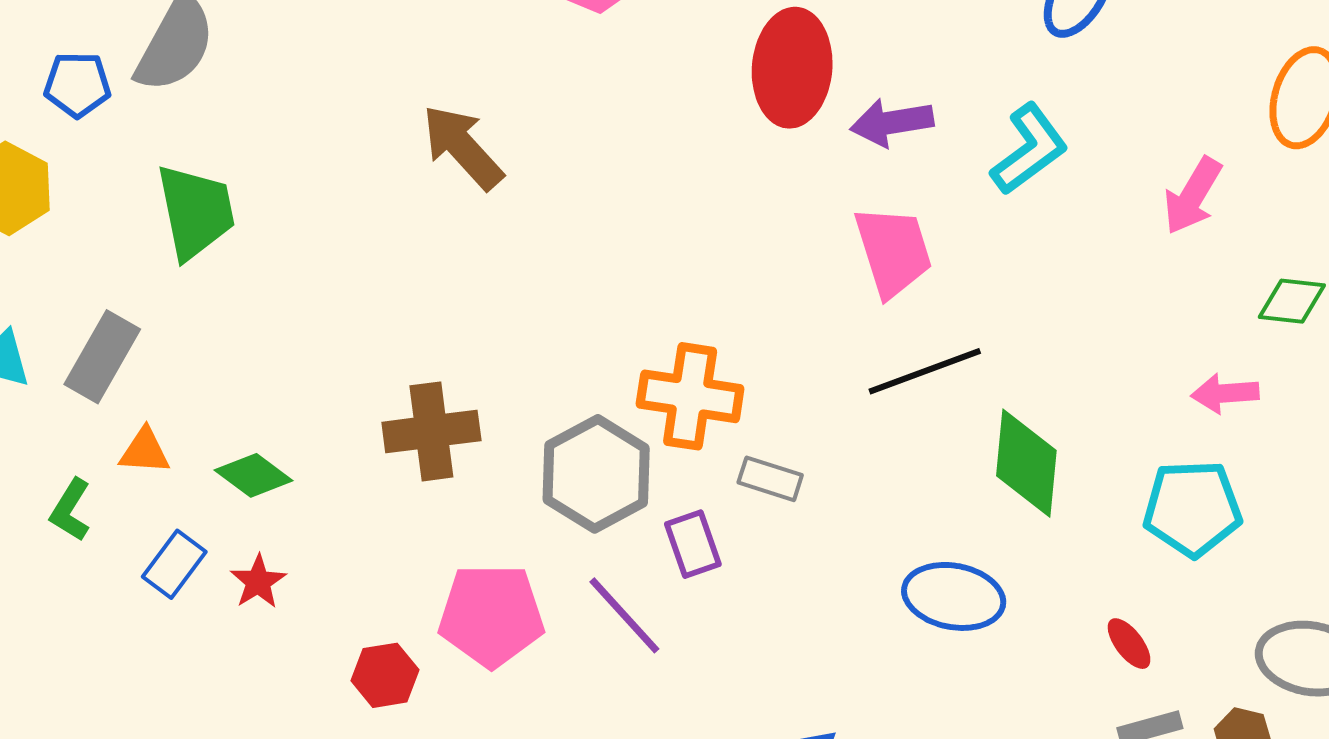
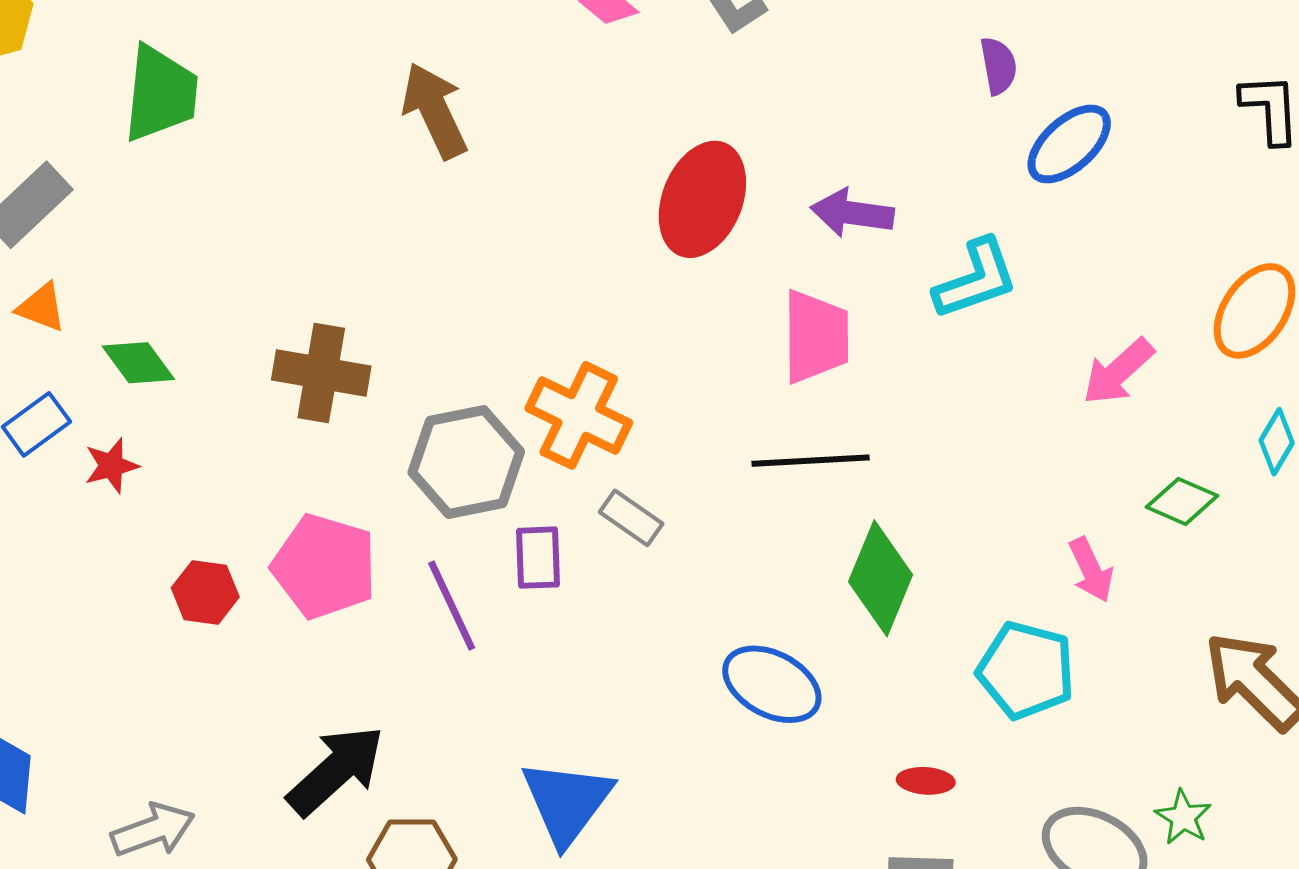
red ellipse: (792, 68) -> (702, 199), moved
pink arrow: (1225, 393) -> (1091, 570), turned -128
red ellipse: (1129, 644) -> (926, 781), turned -66

